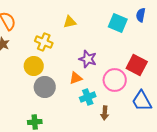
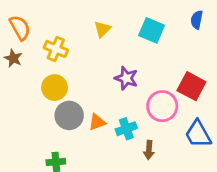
yellow triangle: (70, 22) -> (102, 29), turned -32
cyan square: (118, 23) -> (152, 30), moved
yellow cross: (44, 42) -> (56, 49), moved
orange triangle: (76, 78) -> (97, 122), moved

